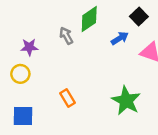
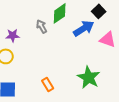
blue arrow: (120, 38) -> (84, 28), size x1.5
orange rectangle: (68, 98) -> (48, 84), moved

